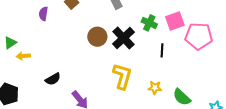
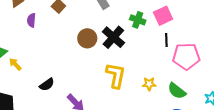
pink pentagon: (199, 36) -> (186, 56), moved
black line: (162, 50) -> (166, 40), moved
yellow arrow: (23, 56) -> (15, 64), turned 56

